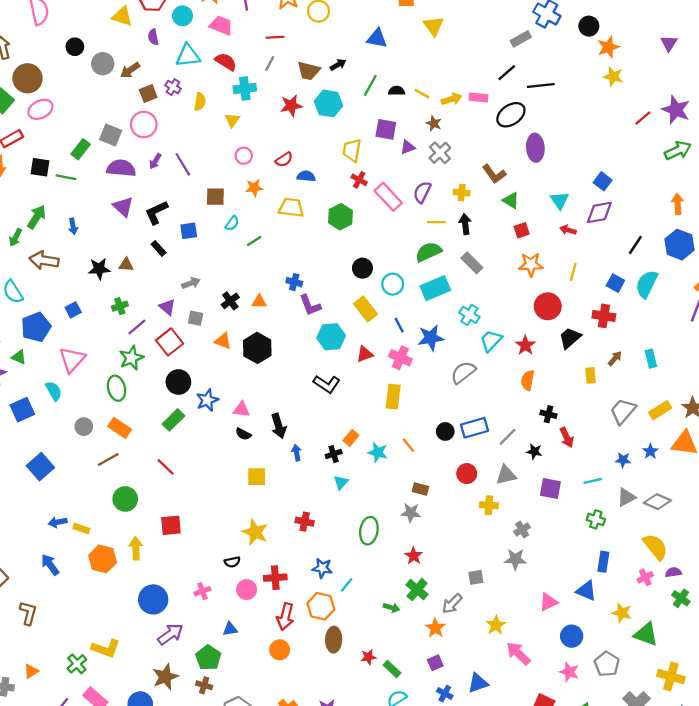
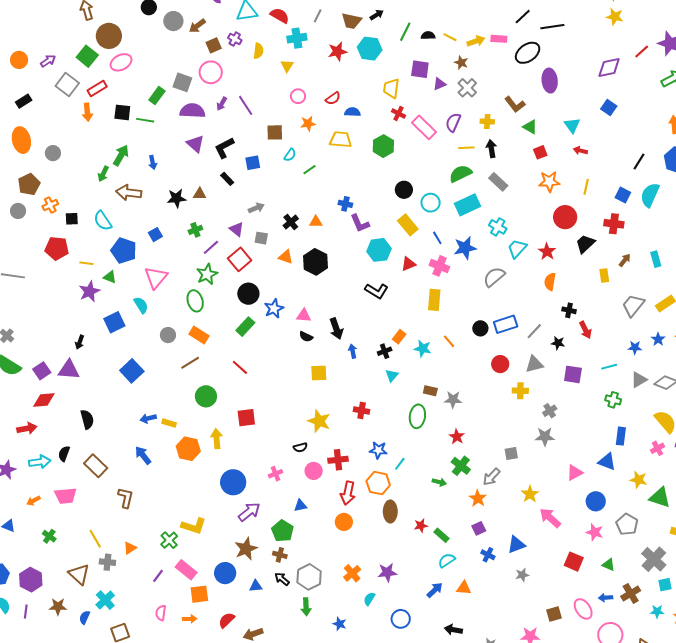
purple diamond: (599, 212) -> (609, 67), moved
blue pentagon: (36, 327) -> (124, 251), turned -30
brown rectangle: (420, 489) -> (430, 391), moved

